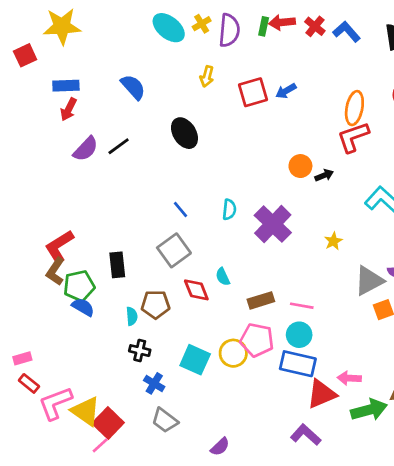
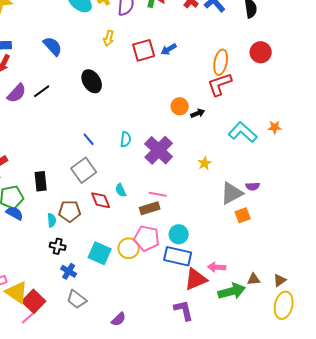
pink line: (302, 306) -> (158, 194), moved
purple L-shape: (306, 435) -> (184, 310), turned 35

